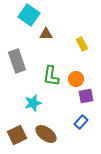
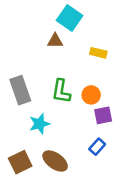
cyan square: (29, 15) -> (70, 18), moved
yellow rectangle: (82, 44) -> (98, 53), turned -48
gray rectangle: (17, 61) -> (20, 90), moved

